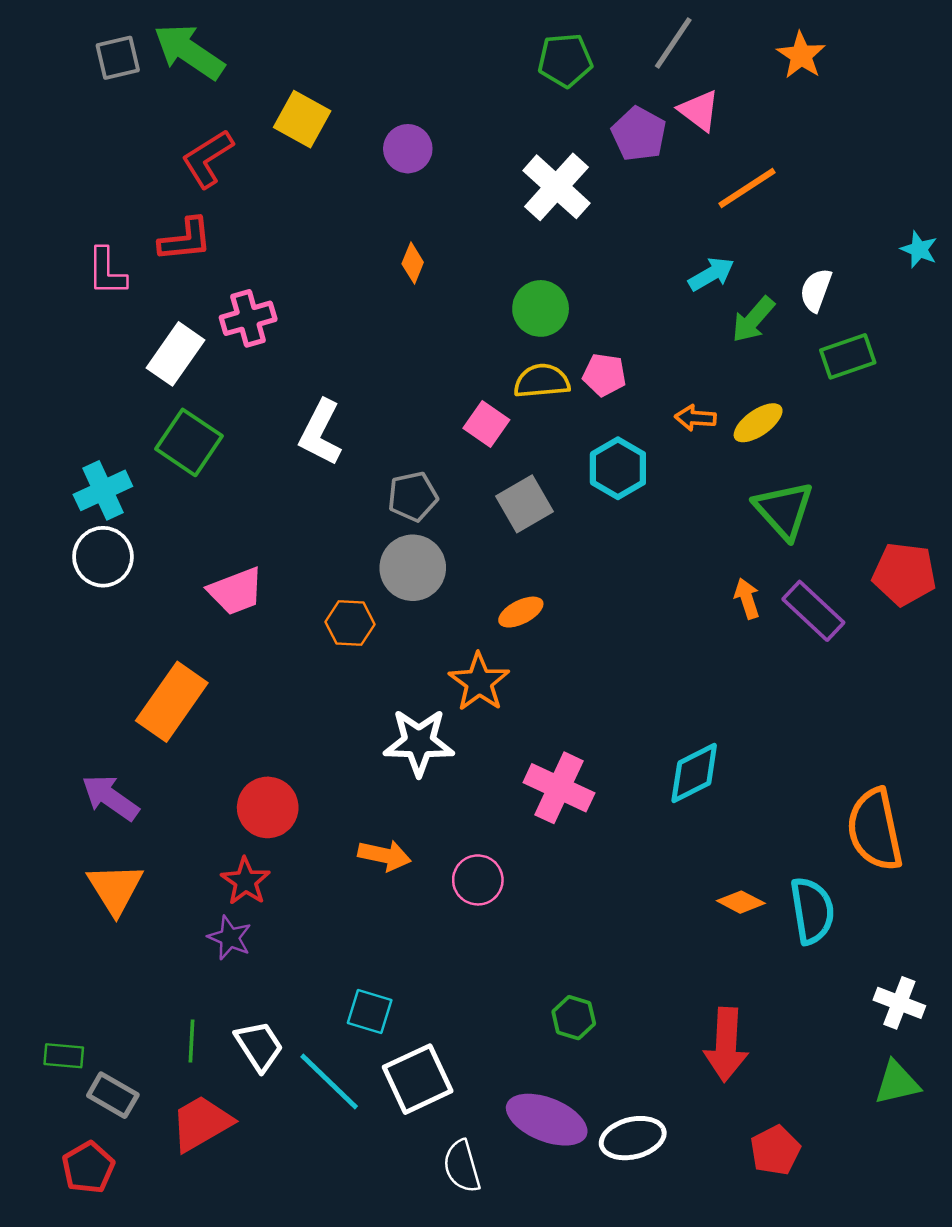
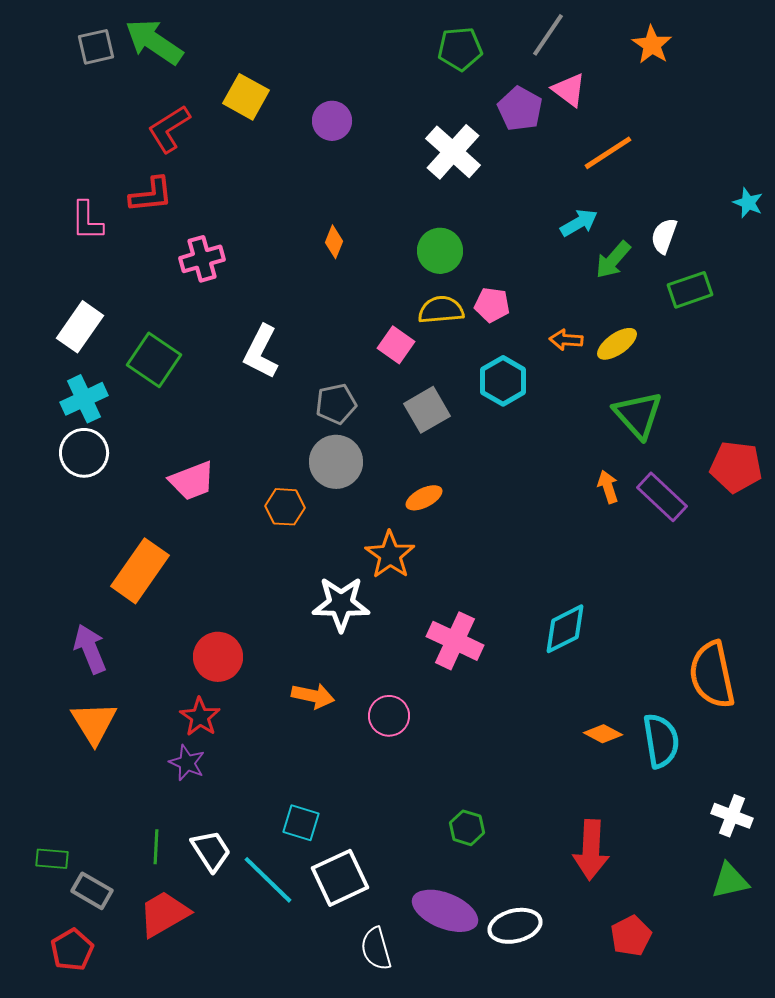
orange diamond: (413, 263) -> (334, 242), moved
white rectangle: (176, 354) -> (80, 327), moved
purple arrow: (110, 798) -> (90, 649), turned 33

